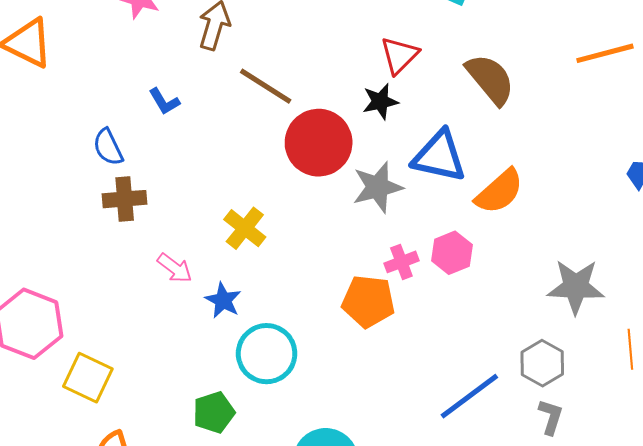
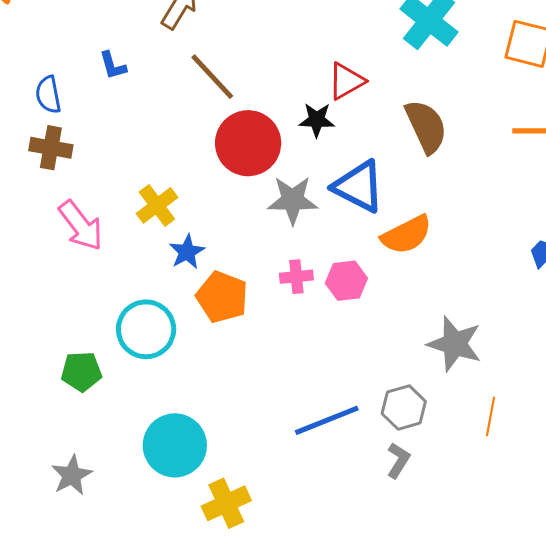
pink arrow: (175, 268) -> (81, 226), size x1.5
blue star: (223, 300) -> (187, 252), moved
orange pentagon: (368, 301) -> (222, 297), moved

